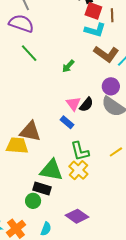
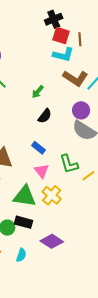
pink triangle: (73, 104) -> (42, 171), moved
black semicircle: (86, 105) -> (45, 116), moved
green L-shape: (80, 151) -> (69, 164), moved
black rectangle: (42, 188) -> (24, 222), moved

